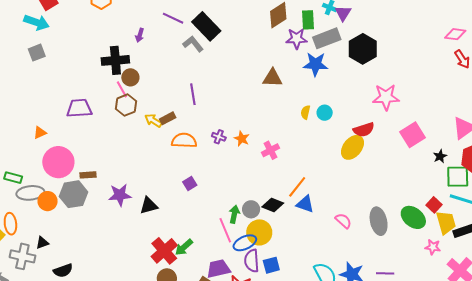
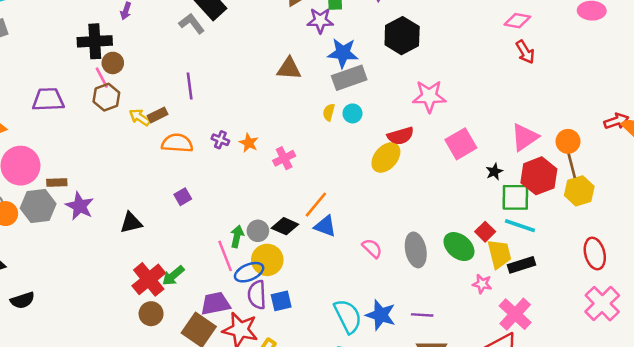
gray rectangle: (327, 38) -> (349, 78), moved
purple star: (120, 195) -> (80, 206), moved, turned 30

